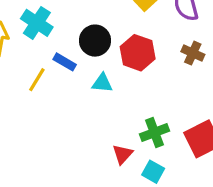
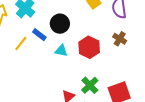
red hexagon: (138, 53) -> (89, 47), moved
green cross: (155, 133) -> (90, 85), turned -30

